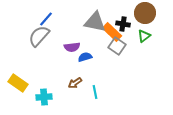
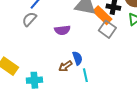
gray semicircle: (39, 36) -> (29, 19), size x0.7
blue semicircle: (85, 57) -> (77, 58), moved, turned 88

